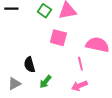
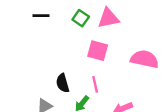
pink line: (80, 64) -> (95, 84), moved

